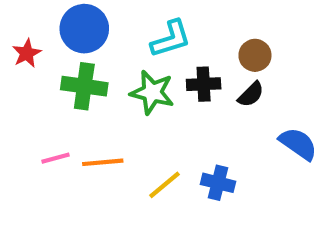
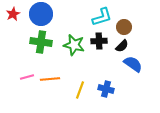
cyan L-shape: (171, 39) -> (102, 17), moved
red star: (27, 53) -> (13, 14), moved
blue semicircle: (298, 144) -> (133, 64), moved
yellow line: (164, 185) -> (80, 90), turned -30

